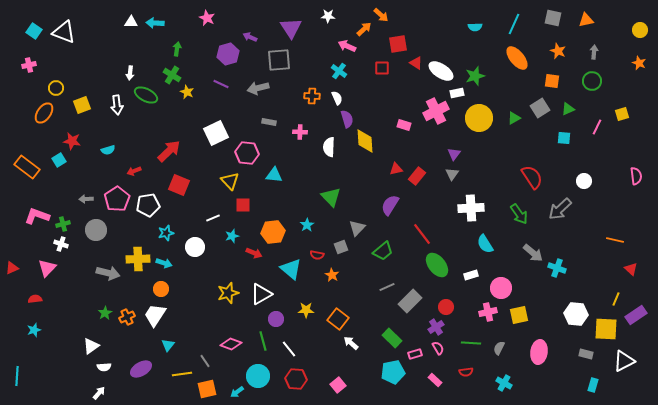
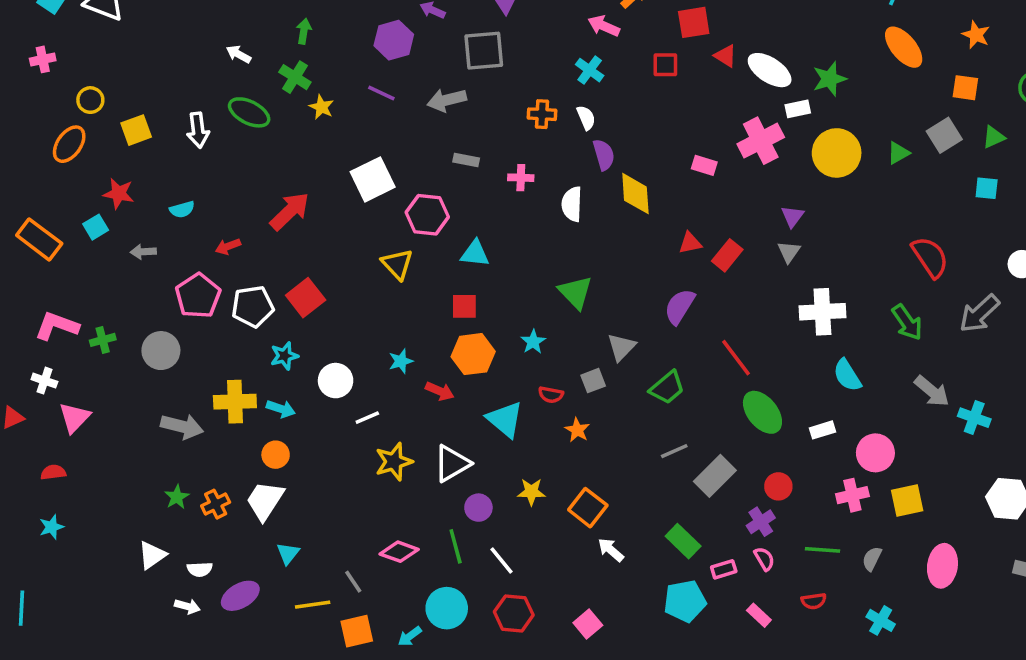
white arrow: (130, 73) -> (239, 54), moved, turned 112
red square: (179, 185) -> (306, 298), moved, turned 30
gray arrow: (86, 199) -> (143, 252), moved
red square: (243, 205) -> (464, 306), moved
white line: (213, 218) -> (367, 418), moved
white cross: (61, 244) -> (44, 381), moved
white semicircle: (104, 367) -> (200, 569), moved
white arrow: (99, 393) -> (187, 606), moved, turned 64

